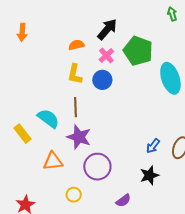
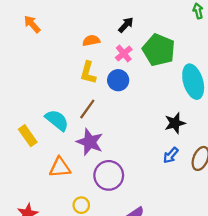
black arrow: (107, 29) -> (126, 25), size x0.7
orange arrow: (22, 32) -> (32, 24), turned 132
brown line: (75, 107) -> (87, 109), turned 36
black star: (149, 175) -> (175, 123), moved

